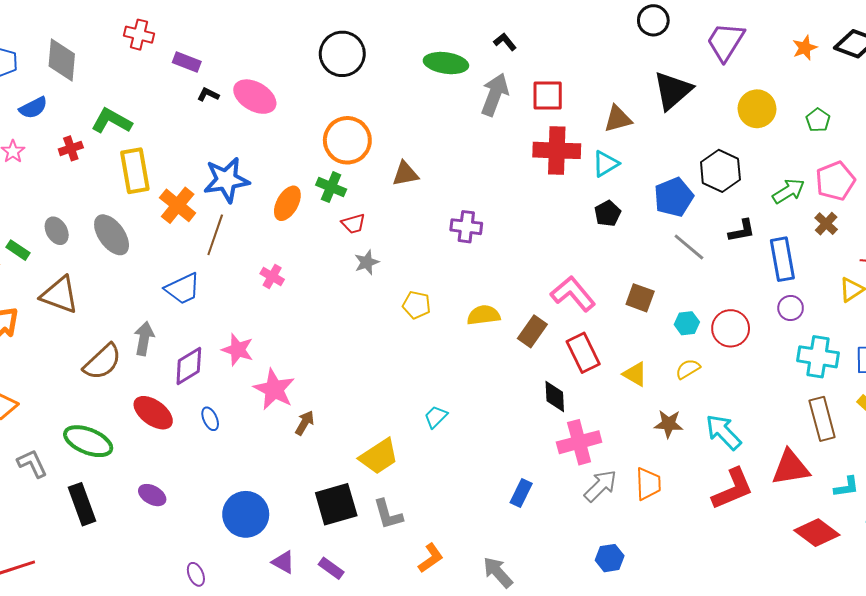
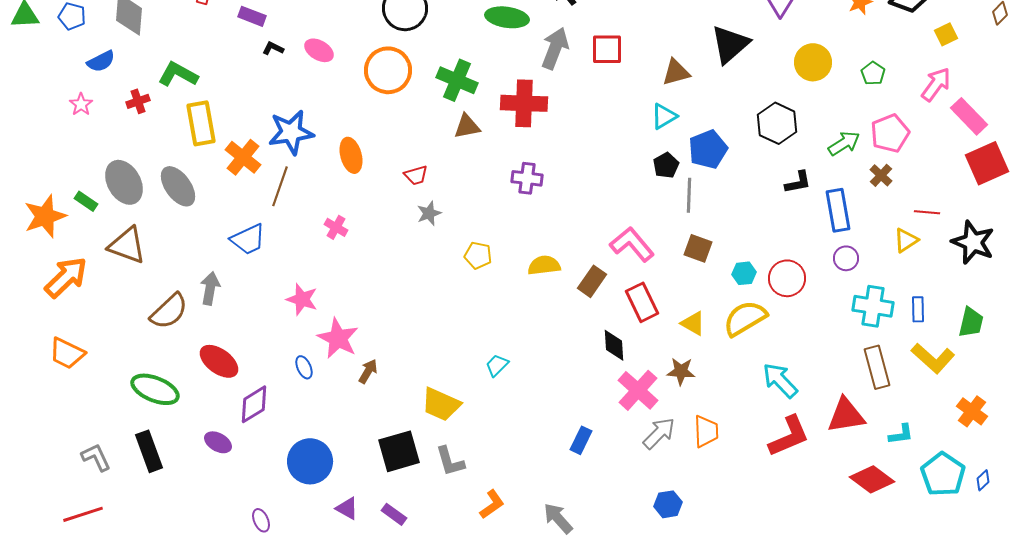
pink ellipse: (255, 97) -> (319, 50), size x0.7
orange circle: (347, 140) -> (388, 70), moved
red cross: (557, 150) -> (524, 103), moved
green cross: (331, 187) -> (457, 80), moved, size x1.4
blue pentagon: (674, 197) -> (708, 149), moved
orange ellipse: (287, 203) -> (351, 155), turned -44
gray ellipse: (57, 231) -> (124, 182), size x1.6
gray line: (689, 247) -> (689, 195), moved, turned 52
purple diamond: (189, 366) -> (254, 404), moved
yellow semicircle: (688, 369) -> (745, 318), size x1.8
blue ellipse: (210, 419) -> (304, 367), moved
brown star: (669, 424) -> (681, 371), moved
pink cross: (579, 442) -> (638, 390), turned -33
yellow trapezoid: (379, 456) -> (441, 404), turned 57
gray L-shape: (32, 464) -> (96, 457), moved

